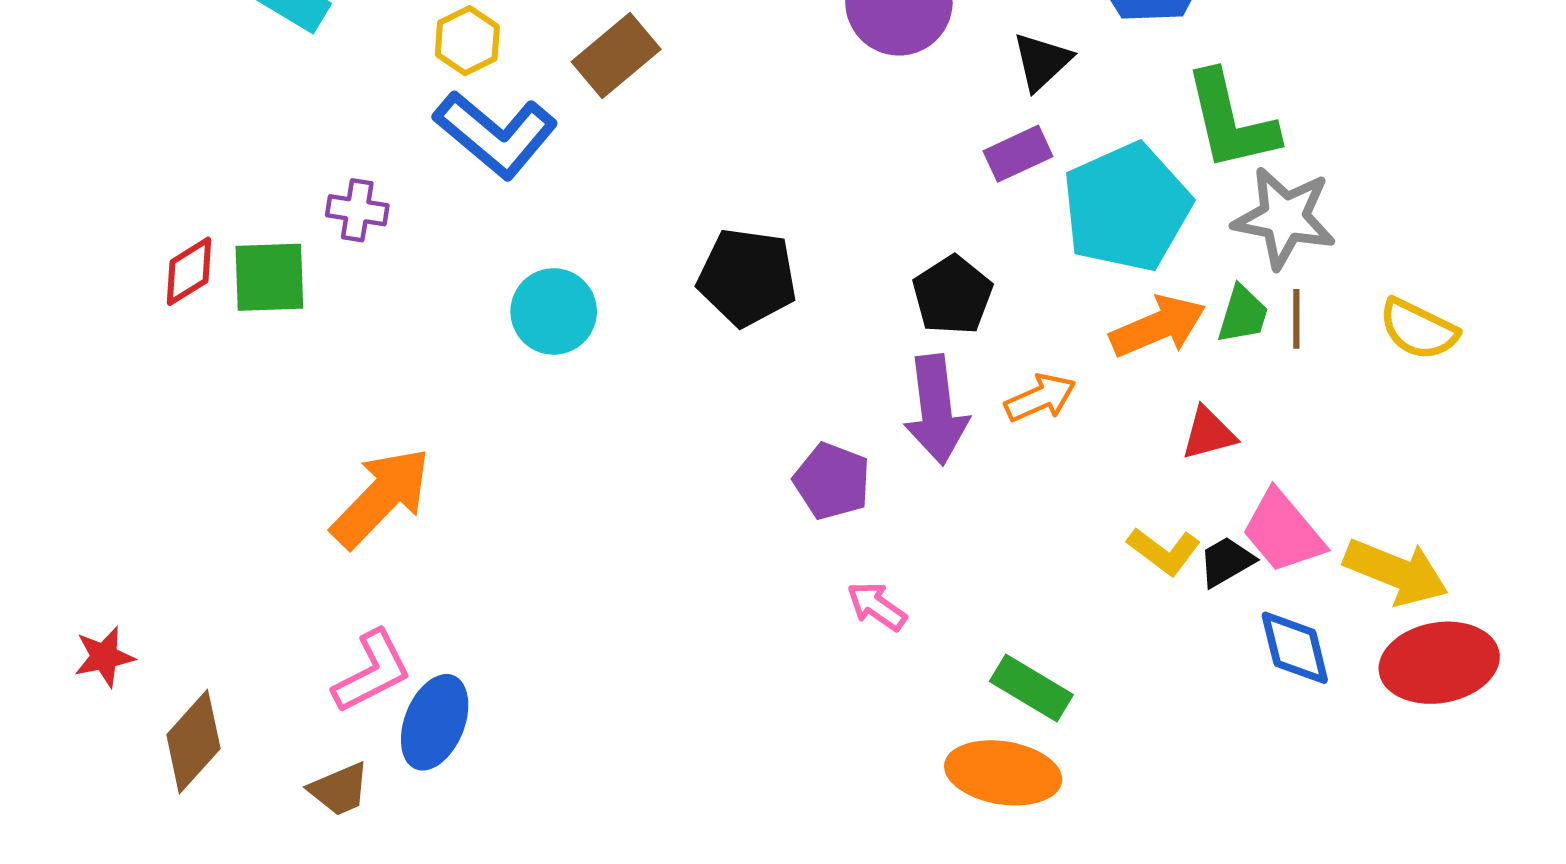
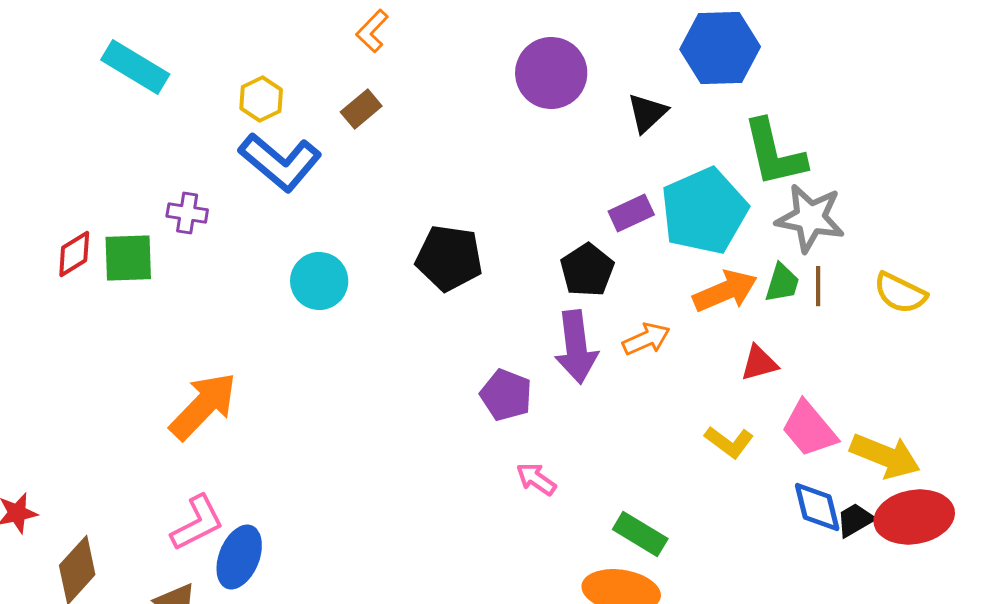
brown rectangle: (616, 55) -> (361, 109), size x0.7
purple rectangle: (1018, 154) -> (631, 213), moved
black trapezoid: (1226, 562) -> (855, 520), moved

